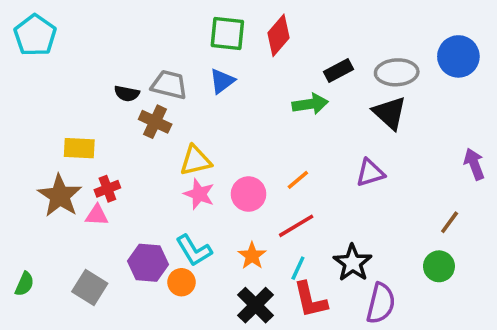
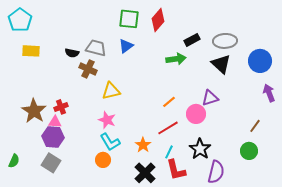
blue circle: (458, 56) -> (260, 61), moved
yellow rectangle: (79, 148) -> (31, 51), moved
pink star: (199, 194) -> (107, 120), moved
pink circle: (248, 194) -> (196, 114), moved
purple hexagon: (148, 263) -> (53, 137), moved

